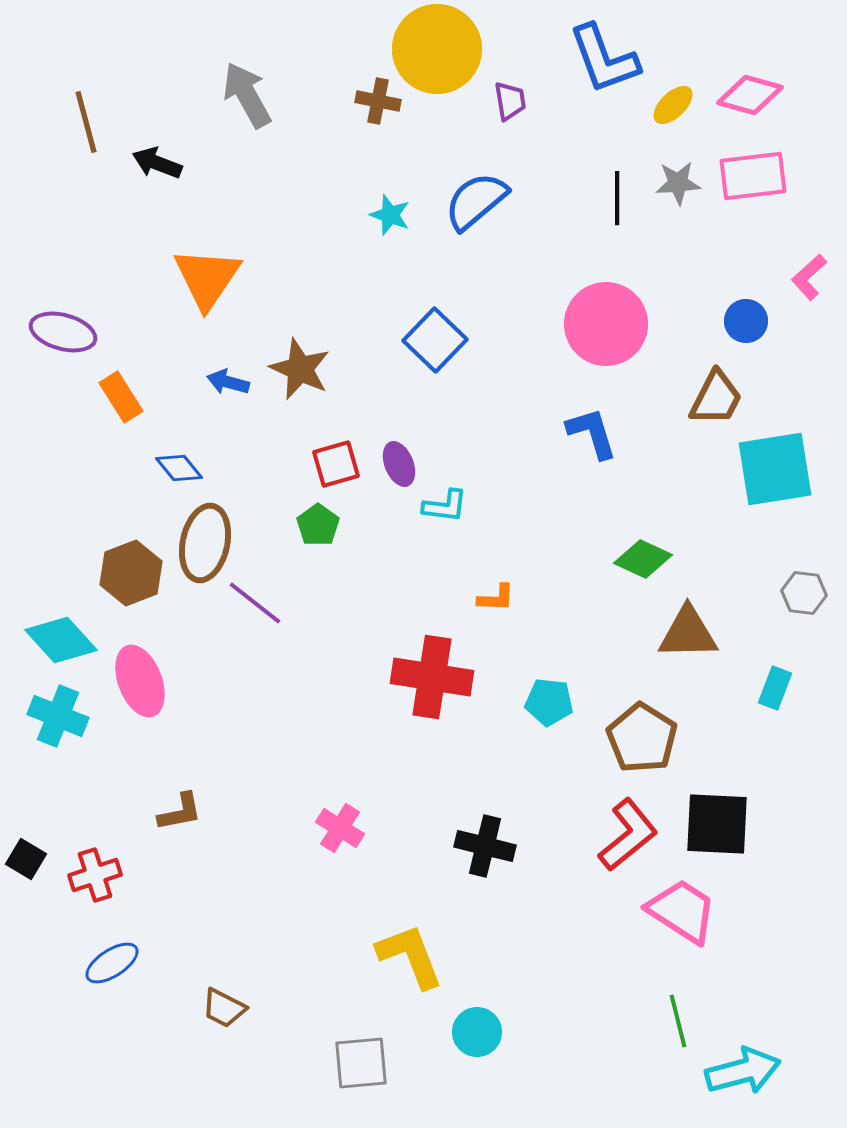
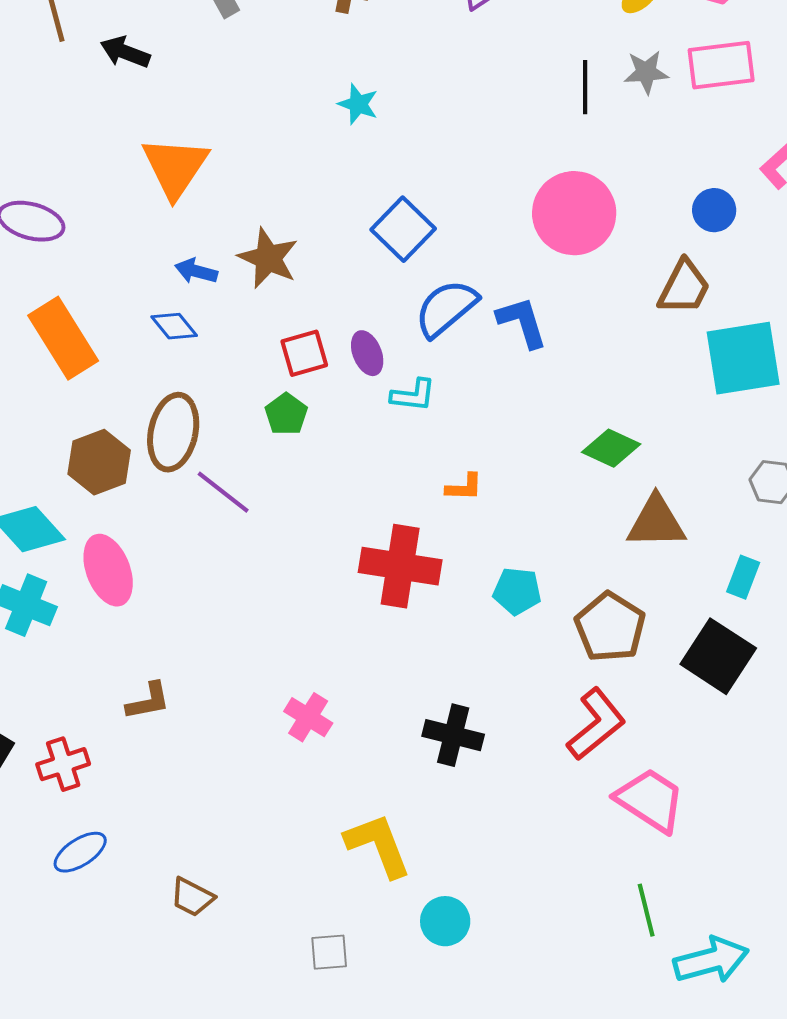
blue semicircle: (476, 201) -> (446, 308), moved
orange rectangle: (121, 397) -> (63, 338), moved, size x1.6
blue L-shape: (592, 433) -> (522, 322), moved
blue diamond: (179, 468) -> (174, 326), moved
black square: (717, 824) -> (718, 656), moved, turned 30
gray square: (361, 1063) -> (329, 952), size x0.7

